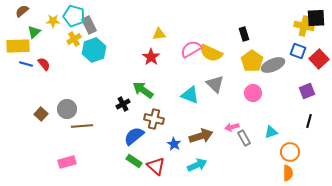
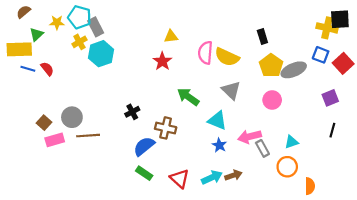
pink semicircle: (191, 49) -> (205, 53), turned -55
green arrow: (143, 90) -> (188, 97), moved
cyan triangle: (190, 95) -> (217, 120), moved
pink arrow: (232, 127) -> (250, 137), size x1.5
brown arrow: (201, 136) -> (233, 175), moved, size x0.7
blue star: (174, 144) -> (219, 145), moved
orange circle: (290, 152) -> (287, 167), moved
pink rectangle: (67, 162) -> (55, 140), moved
red triangle: (156, 166) -> (180, 179), moved

